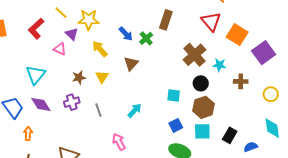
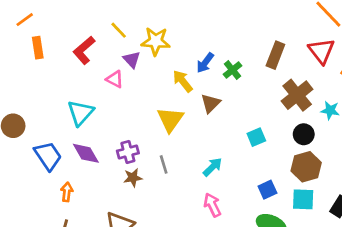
brown rectangle: (166, 20) -> (275, 55), moved
blue arrow: (126, 34) -> (205, 63), turned 77
yellow arrow: (100, 49) -> (183, 81), moved
yellow triangle: (102, 77) -> (170, 119), size x1.5
brown star: (79, 78) -> (133, 178), moved
cyan square: (174, 95) -> (256, 137), moved, turned -32
pink arrow: (119, 142) -> (212, 205), moved

